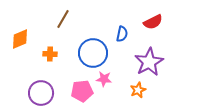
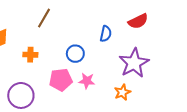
blue circle: (93, 53) -> (75, 54), size x0.6
pink pentagon: (82, 91) -> (61, 80), moved

